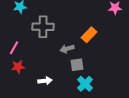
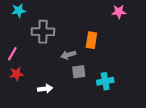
orange rectangle: (89, 35) -> (91, 40), turned -35
cyan cross: (85, 84) -> (105, 81), moved, turned 35

